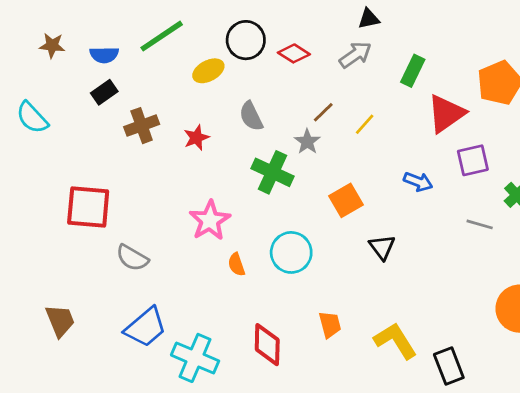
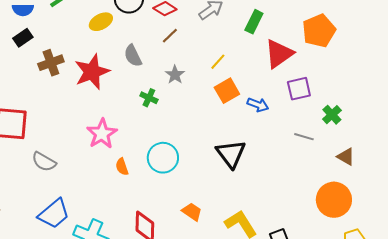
brown line: (323, 112) -> (170, 36), moved
red star: (196, 138) -> (92, 72), size x1.8
green cross: (273, 172) -> (149, 98), size x0.6
orange square: (346, 200) -> (227, 91), moved
black triangle: (382, 247) -> (231, 154), size x1.5
orange trapezoid: (330, 325) -> (192, 212), turned -40

